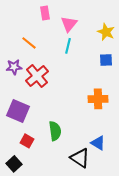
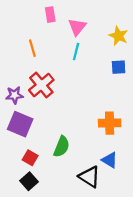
orange line: (29, 43) -> (32, 48), turned 35
purple star: (14, 67) -> (14, 95), moved
orange cross: (98, 99) -> (110, 123), moved
green semicircle: (55, 131) -> (61, 147), turned 30
black square: (14, 164) -> (29, 181), moved

